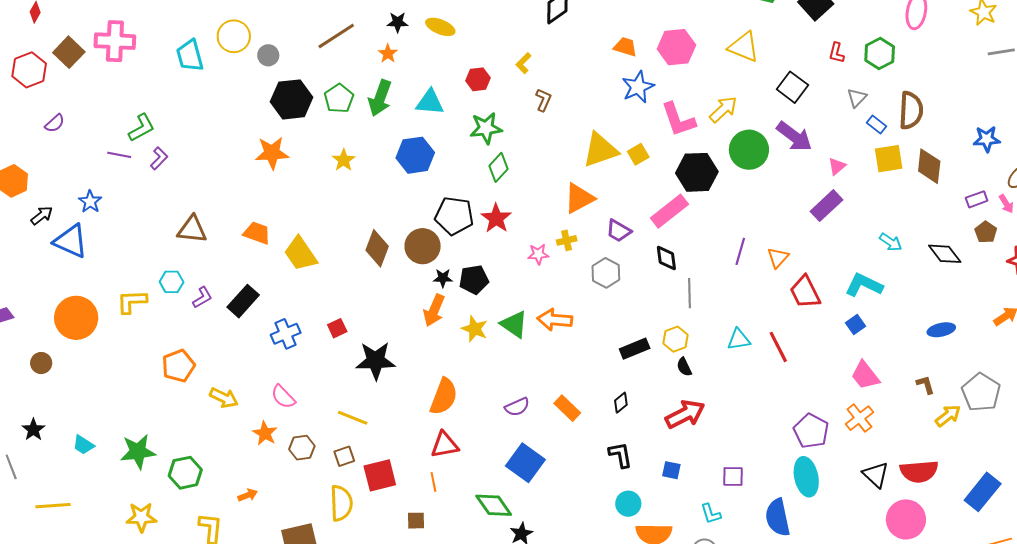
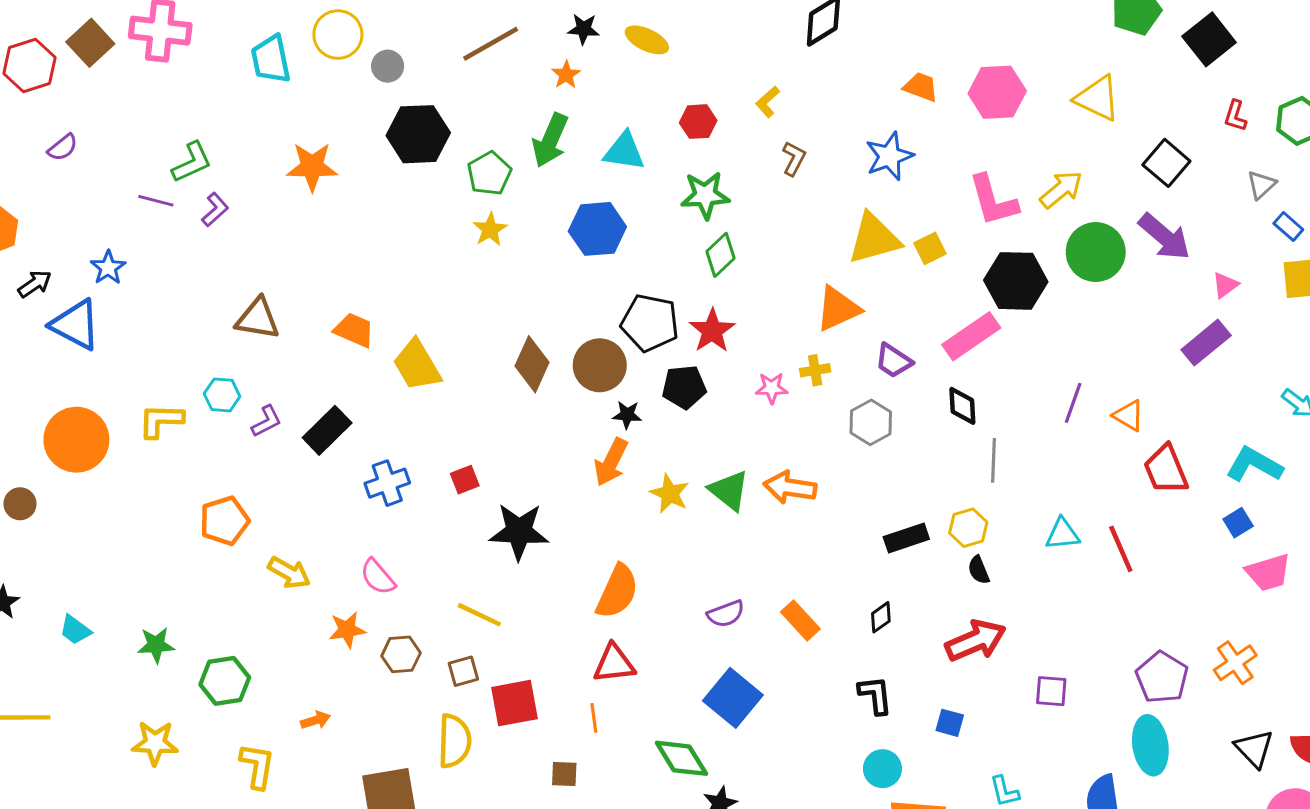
blue star: (638, 87) -> (889, 156), moved
green pentagon: (339, 98) -> (489, 174), moved
orange star: (272, 153) -> (312, 167), moved
orange triangle: (778, 258) -> (1129, 416), turned -45
black pentagon: (474, 280) -> (684, 387), moved
pink trapezoid: (865, 375) -> (1268, 572), moved, turned -72
orange star: (265, 433) -> (347, 630), turned 30
green star: (138, 452) -> (156, 645), size x0.7
purple square: (733, 477) -> (1051, 691), moved

